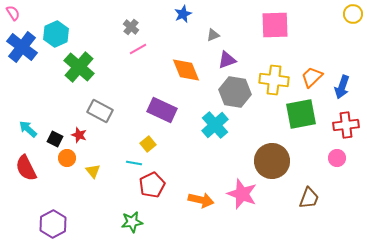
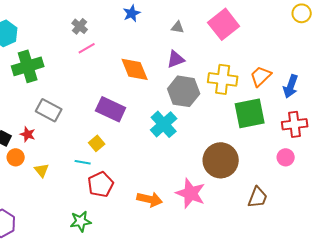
pink square: (275, 25) -> (224, 24), turned -36
gray triangle: (213, 35) -> (178, 27), moved, turned 32
green cross: (79, 67) -> (28, 66), turned 32

